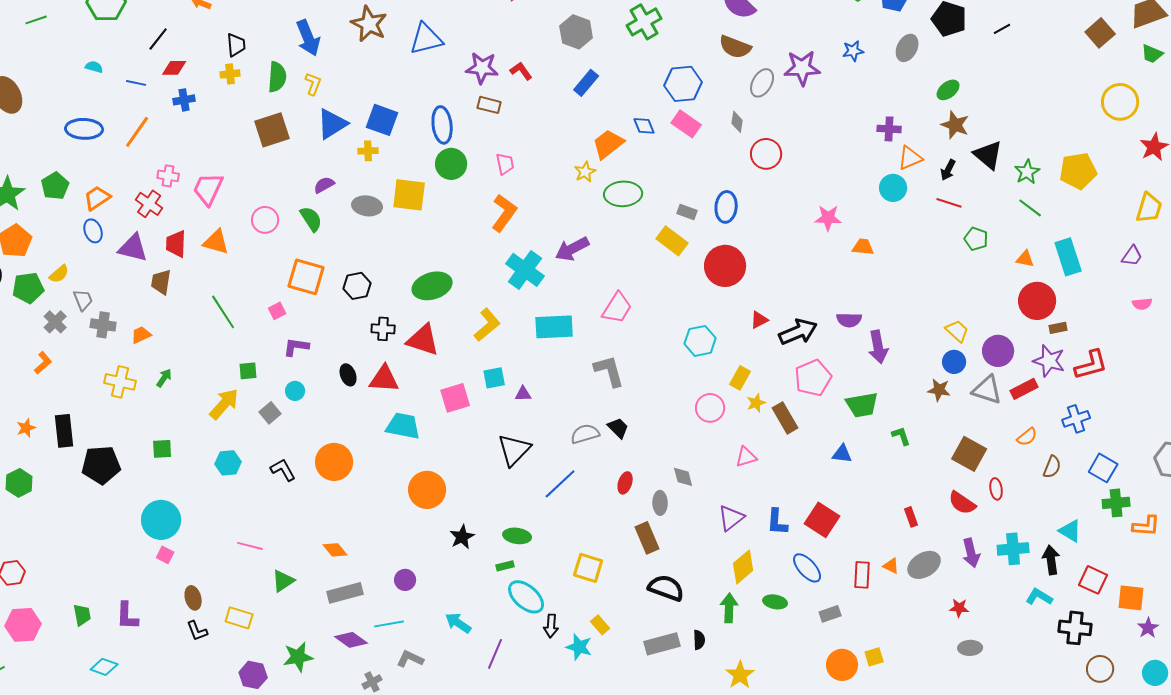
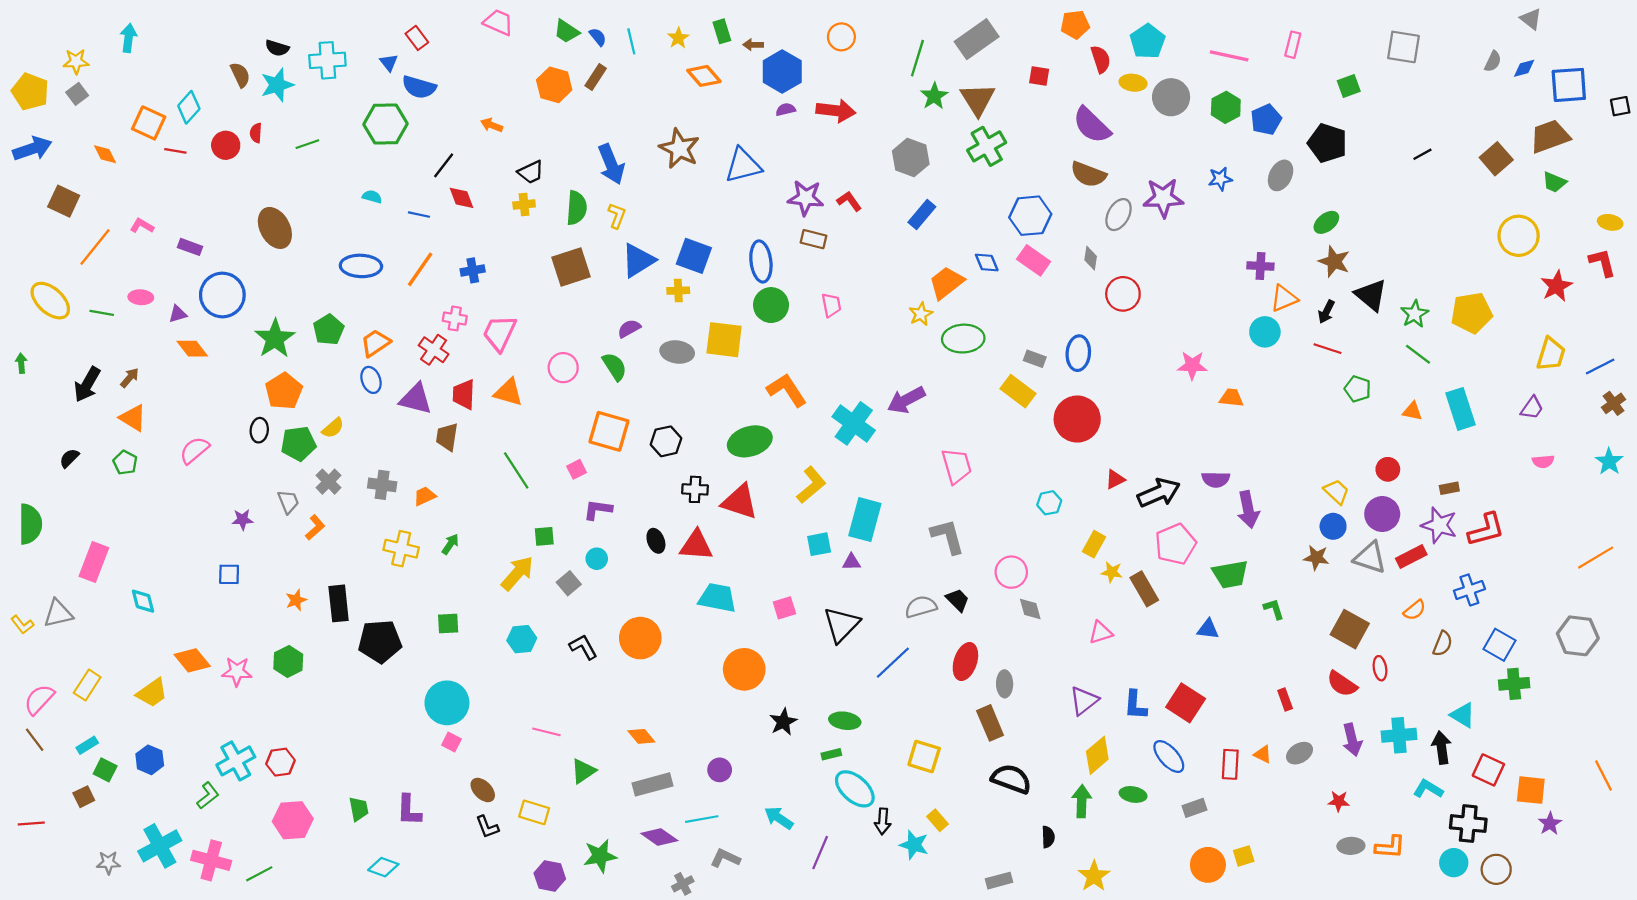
black line: (1002, 29) -> (1422, 154), moved
black trapezoid: (236, 45) -> (531, 172), turned 70
red diamond: (174, 68) -> (461, 198), turned 70
blue cross: (184, 100) -> (473, 270), moved
orange L-shape: (504, 213) -> (787, 390), moved, turned -69
gray trapezoid: (83, 300) -> (288, 502), moved
red circle: (1037, 301) -> (1388, 469), moved, size x0.6
pink trapezoid: (617, 308) -> (956, 466), turned -48
cyan rectangle: (554, 327) -> (865, 520), moved, turned -72
cyan hexagon: (700, 341) -> (1049, 503), size x0.7
pink square: (455, 398) -> (784, 608), moved, size x0.7
yellow star: (756, 403) -> (1112, 572), turned 30
pink circle: (710, 408) -> (1011, 572), moved
gray diamond: (683, 477) -> (1030, 609), moved
red ellipse: (625, 483) -> (965, 662), size x1.5
orange L-shape: (1146, 526) -> (1390, 847), moved
gray ellipse: (924, 565) -> (1300, 753), size x0.7
brown ellipse: (193, 598) -> (483, 790), turned -30
gray rectangle: (662, 644) -> (999, 881), moved, size x0.7
cyan circle: (1155, 673) -> (1454, 863), moved

